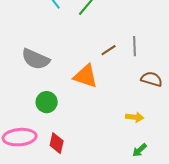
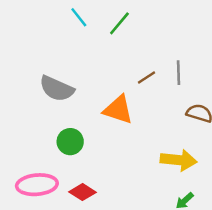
yellow arrow: (135, 117) -> (179, 160), size x1.6
red diamond: (57, 143) -> (82, 192), turned -70

